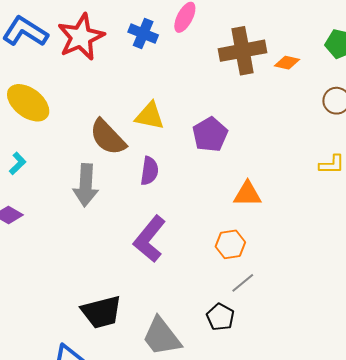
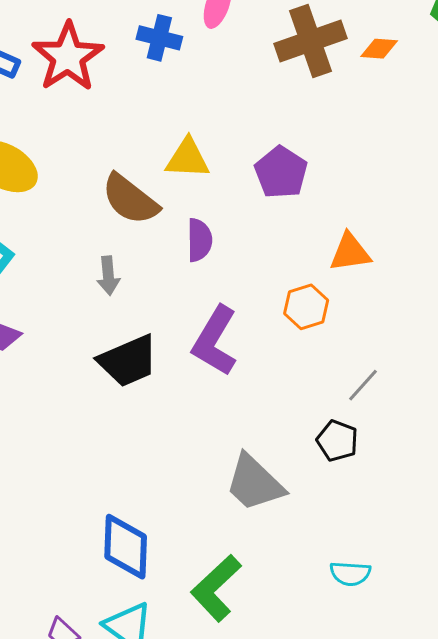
gray arrow: (86, 185) -> (108, 276), size x0.6
orange hexagon: (230, 244) -> (306, 307), moved
black trapezoid: (101, 312) -> (128, 361), moved

